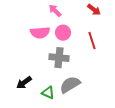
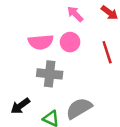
pink arrow: (55, 11) -> (75, 14), moved
gray cross: (59, 58) -> (50, 74), moved

